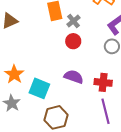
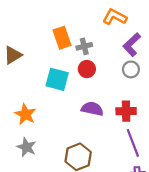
gray cross: (73, 21) -> (84, 46), turned 32
cyan square: (39, 88) -> (57, 79), moved

